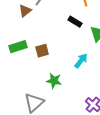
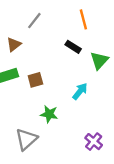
brown triangle: (25, 11) -> (14, 45), moved

